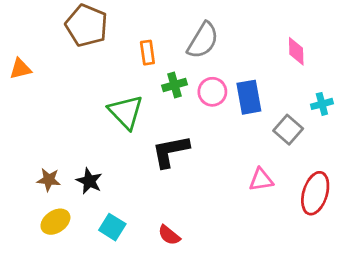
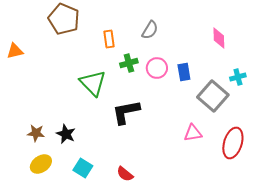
gray semicircle: (203, 40) -> (150, 30), size x0.7
blue rectangle: (249, 97) -> (184, 72), size x0.7
gray square: (288, 130) -> (213, 96), size x1.4

